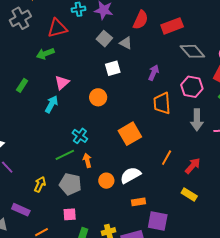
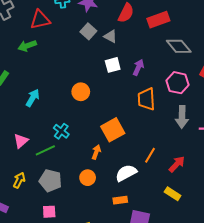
white square: (113, 68) -> (113, 65), moved
pink triangle: (62, 83) -> (21, 141), moved
orange arrow: (87, 160) -> (96, 152), moved, turned 32
white semicircle: (130, 175) -> (126, 173), moved

